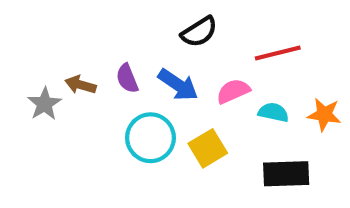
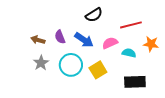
gray star: (45, 104) -> (41, 63), moved
orange star: (324, 114) -> (151, 44), moved

